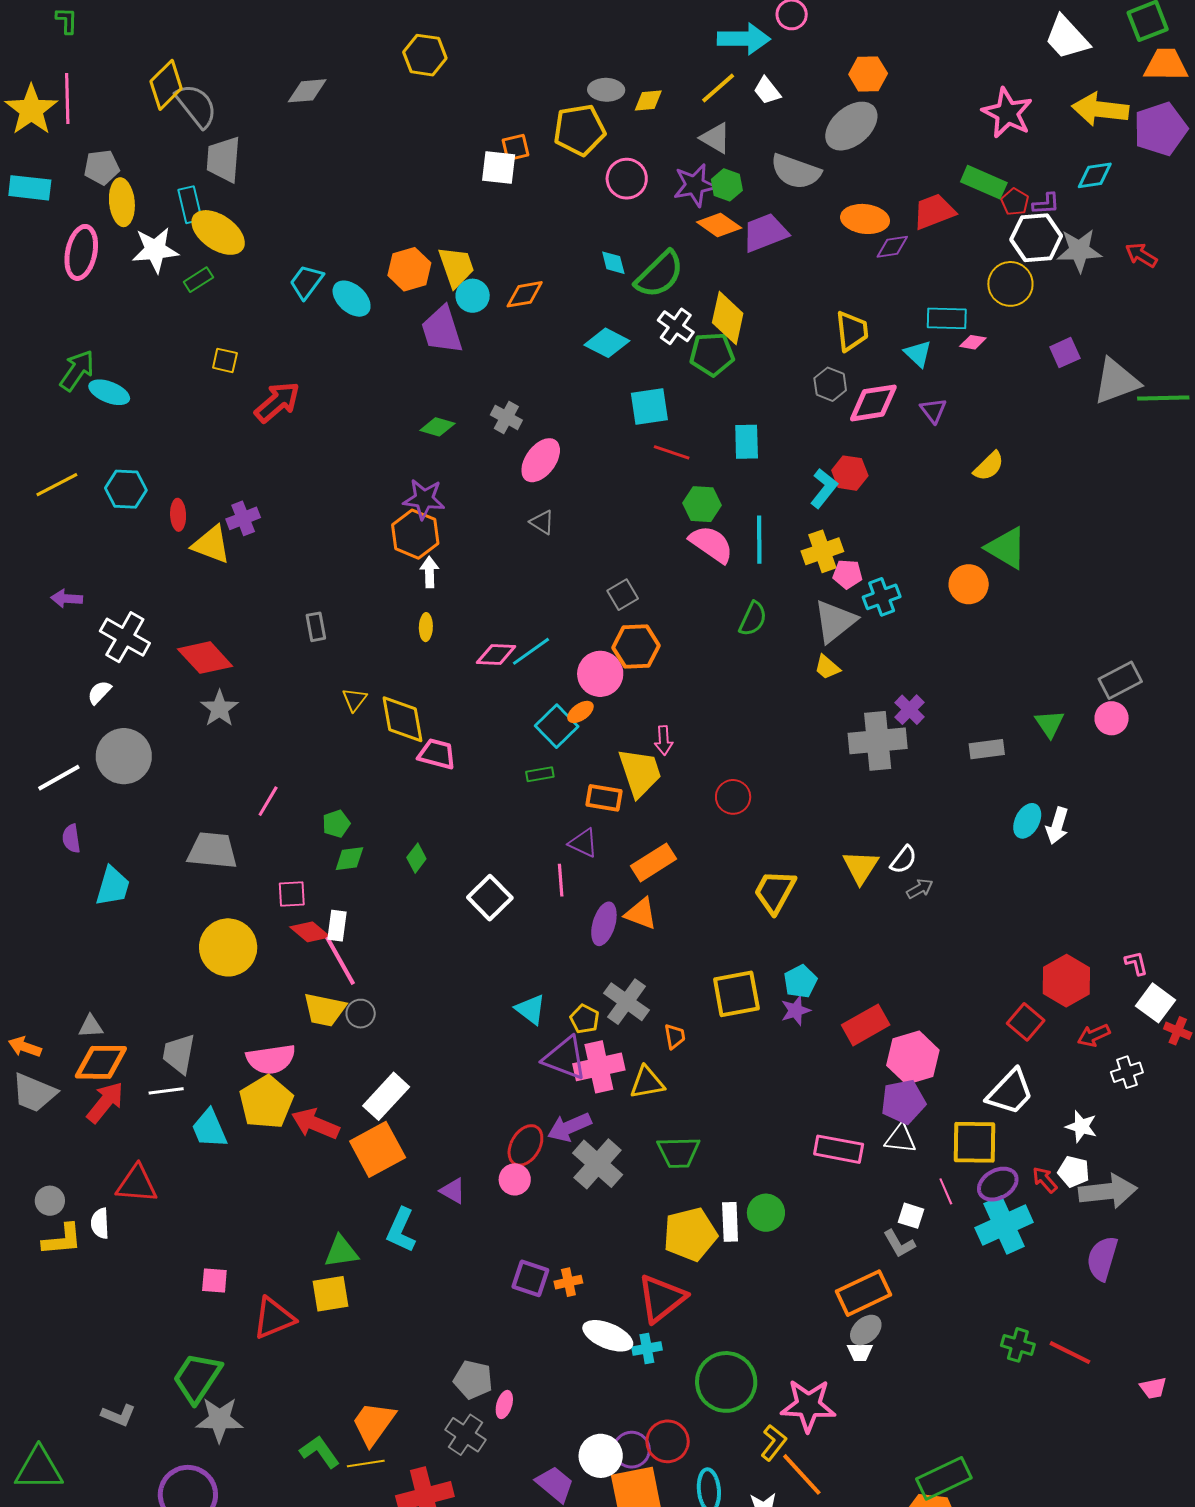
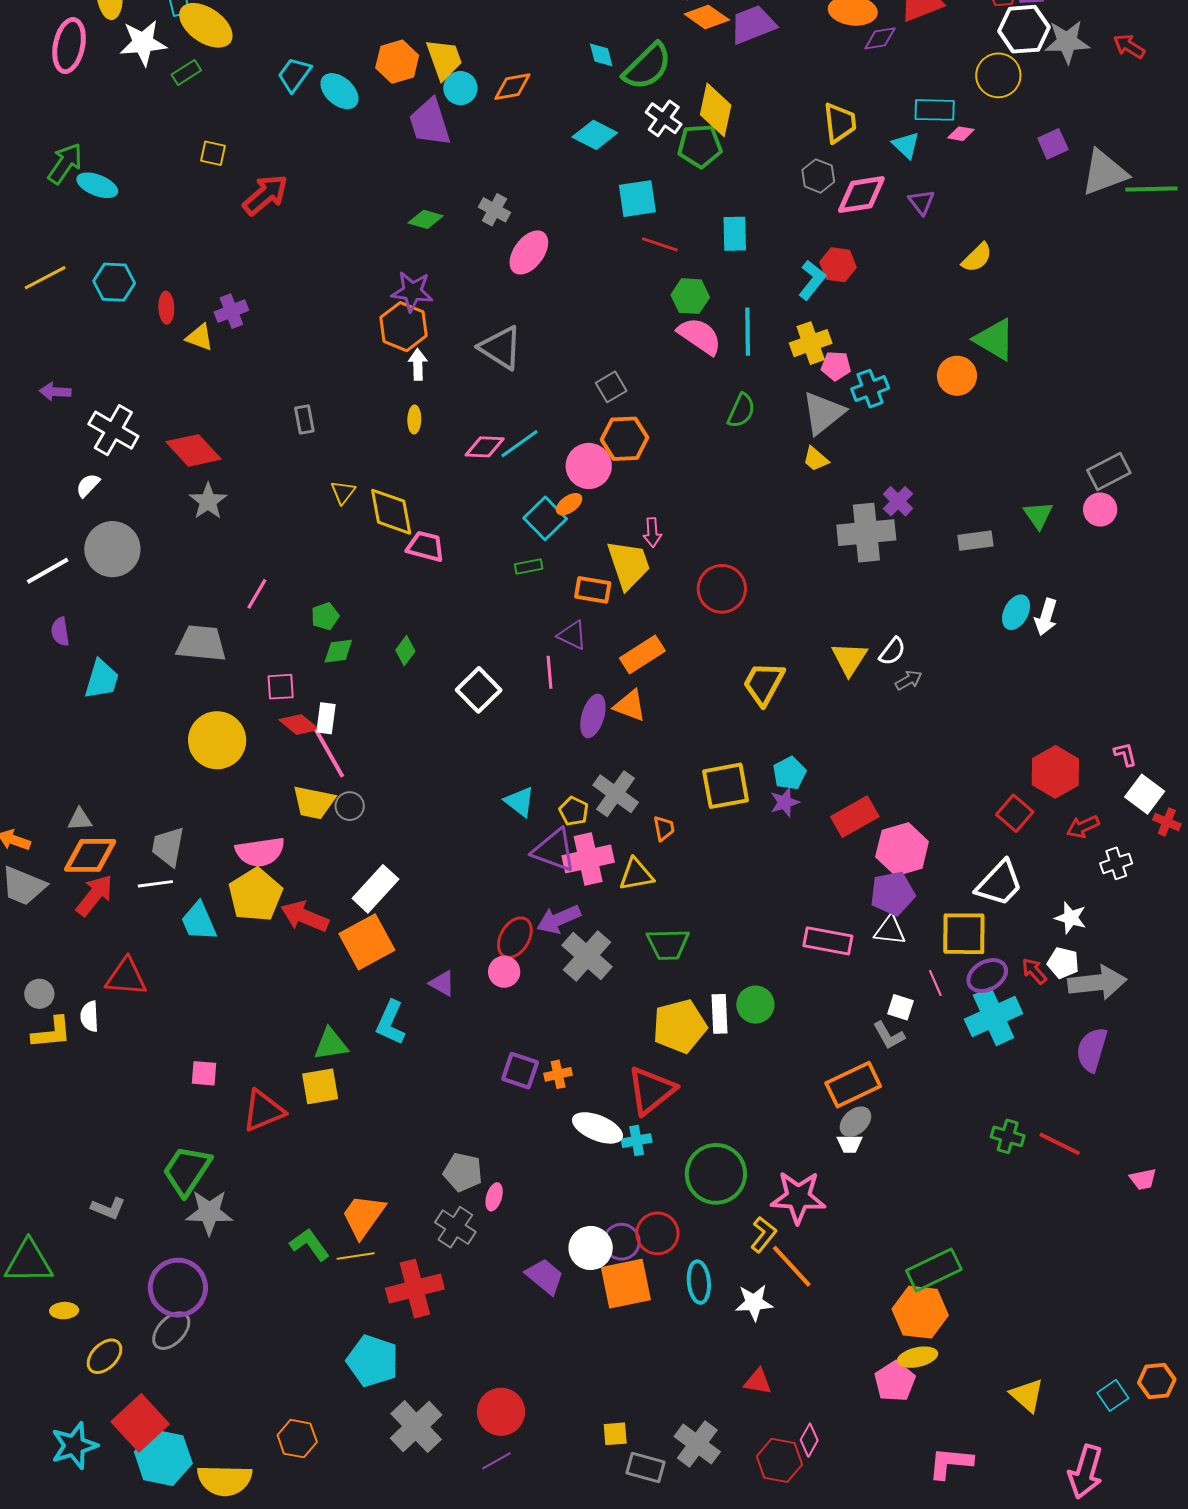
gray triangle: (542, 522) -> (501, 348), moved, size x1.8
yellow triangle: (211, 545) -> (200, 337), size x0.7
red circle: (733, 797) -> (722, 589), size x1.4

